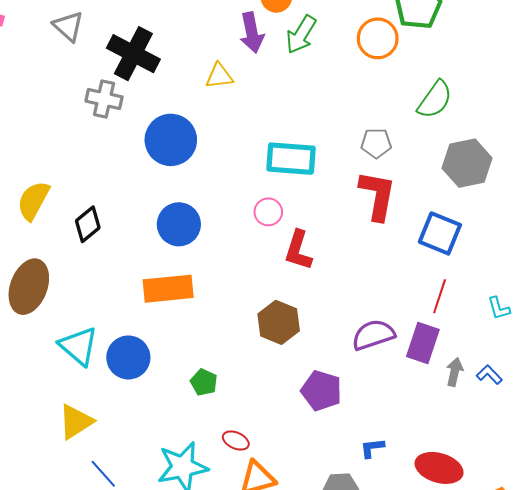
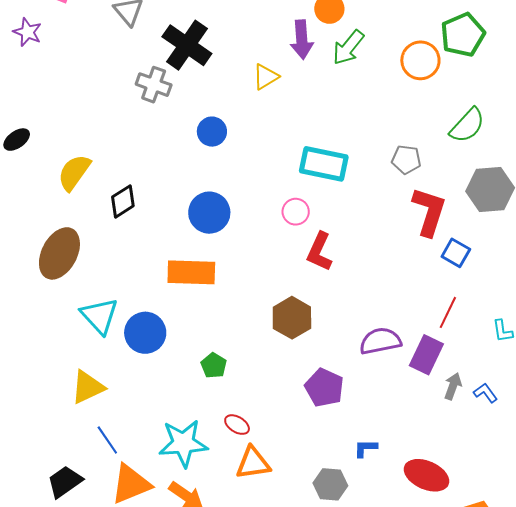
yellow triangle: (219, 76) -> (266, 77), turned -32
blue circle: (171, 140) -> (212, 132), size x0.6
red L-shape: (377, 195) -> (429, 212), moved
blue square: (440, 233) -> (456, 253), size x0.7

